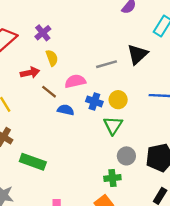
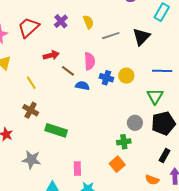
yellow semicircle: (52, 58) -> (88, 22), moved
gray line: (106, 64) -> (111, 36), moved
pink semicircle: (75, 81) -> (90, 61), turned 102
green triangle: (113, 125) -> (155, 96), moved

